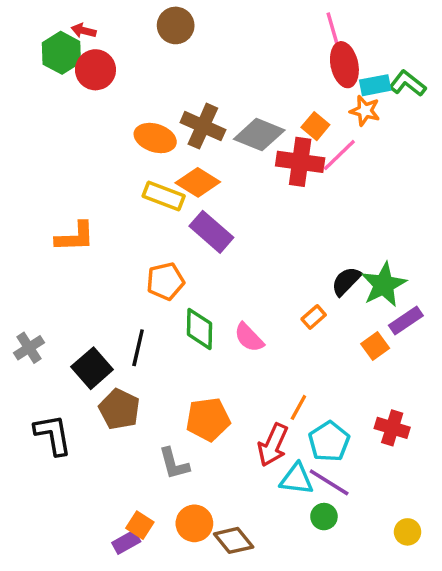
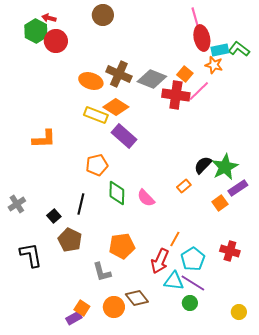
black square: (92, 368) -> (54, 216), size x0.6
brown diamond: (234, 540) -> (137, 298), moved

